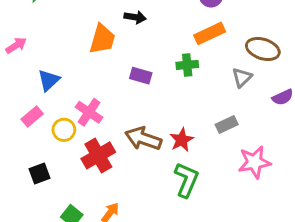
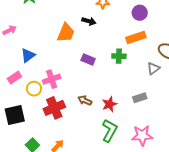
pink cross: (89, 112) -> (52, 79), turned 30
brown arrow: (143, 139) -> (85, 100), size x0.6
pink star: (254, 162) -> (142, 135), moved
black square: (39, 173) -> (15, 115), size x1.5

